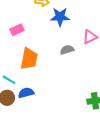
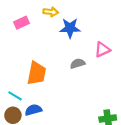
pink rectangle: (17, 30) -> (22, 23), moved

